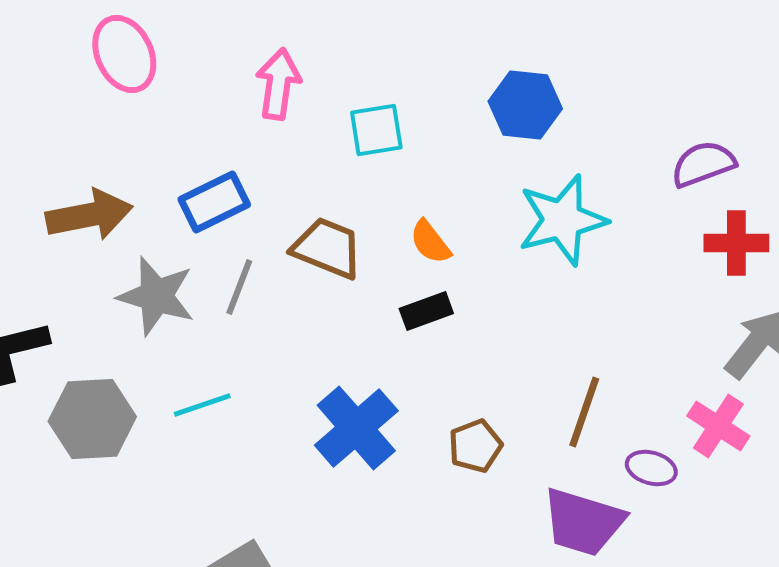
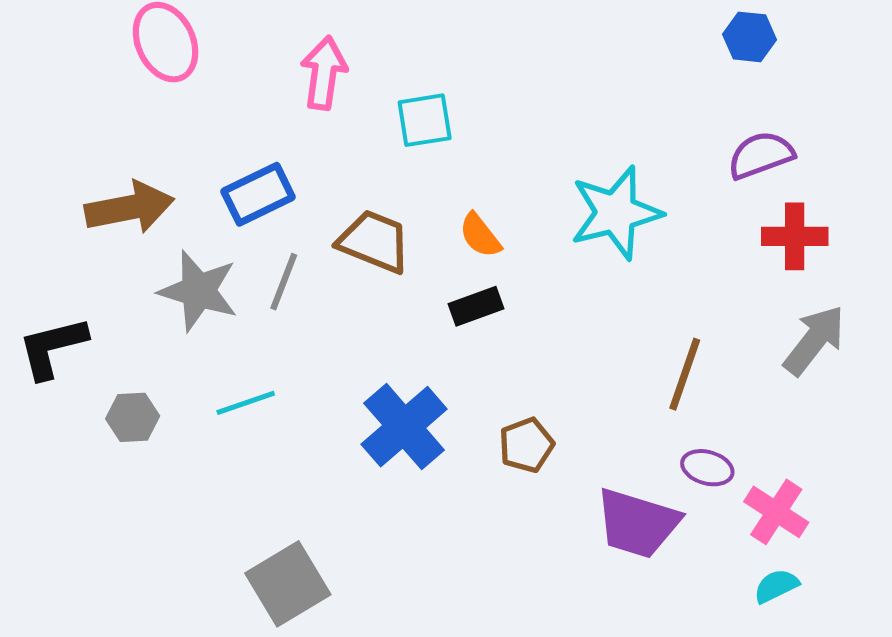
blue hexagon: (525, 105) -> (749, 37), moved, size x0.7
brown line: (584, 412) -> (685, 374), moved
gray hexagon: (92, 419) -> (133, 417), size x0.6
pink cross: (718, 426) -> (776, 512), moved

